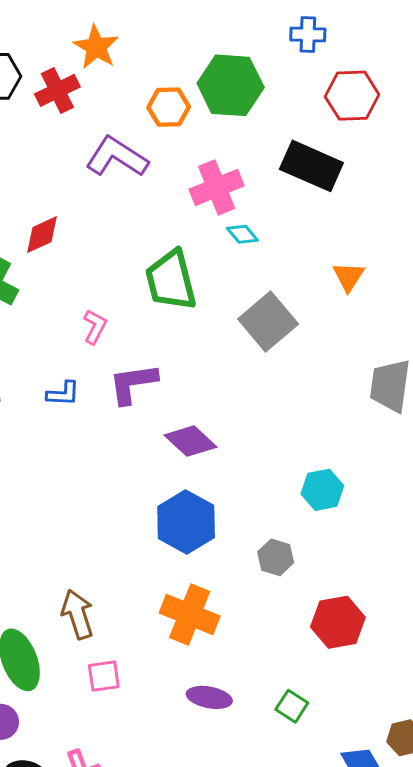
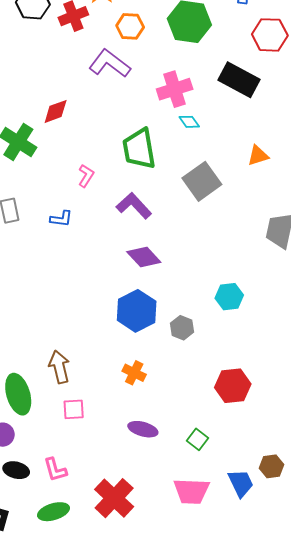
orange hexagon: (169, 107) -> (130, 26), moved
orange triangle: (349, 277) -> (258, 156), turned 35
purple L-shape: (133, 383) -> (134, 206), moved, turned 51
gray hexagon: (276, 557) -> (182, 328), moved
orange cross: (190, 614) -> (134, 373), size x0.6

